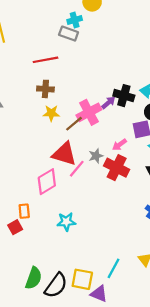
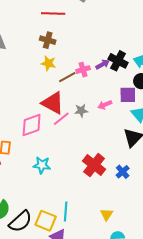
pink cross: (89, 112) -> (83, 70), size x0.6
red cross: (117, 168) -> (94, 165), moved
cyan line: (113, 268) -> (66, 212), moved, turned -36

